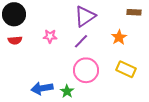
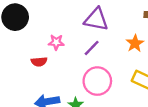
purple triangle: (85, 16) -> (96, 19), turned 45
red semicircle: (15, 40) -> (39, 62), moved

